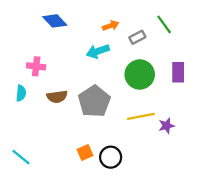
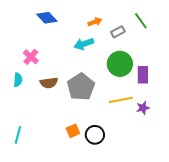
pink cross: (36, 66) -> (31, 57), turned 35
purple rectangle: (178, 72) -> (143, 75), moved
cyan line: (21, 157) -> (18, 135), turned 66

